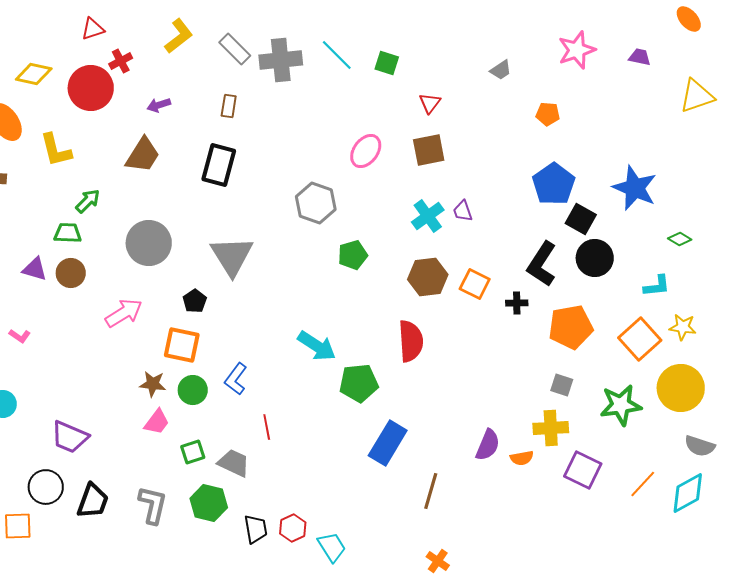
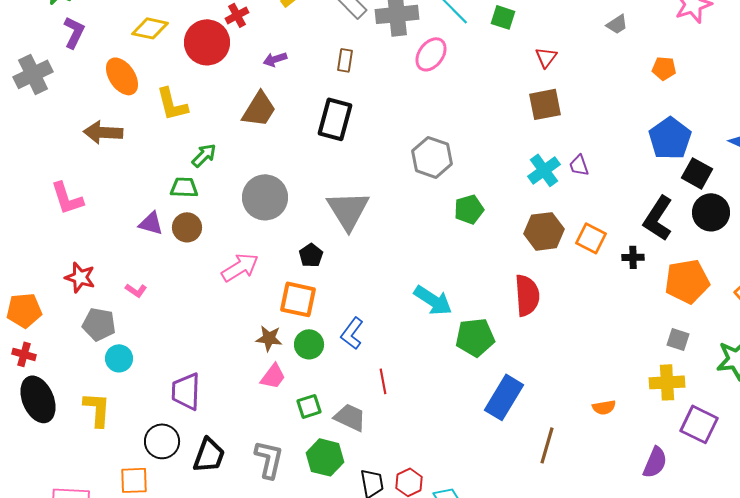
pink ellipse: (366, 151) -> (431, 54), moved
purple trapezoid: (70, 437) -> (186, 391), turned 69
purple semicircle: (488, 445) -> (655, 462), moved
orange semicircle: (522, 458) -> (604, 407), moved

